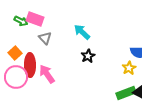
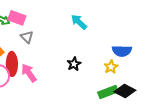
cyan arrow: (82, 32) -> (79, 22), moved
black star: (88, 56) -> (74, 64), moved

